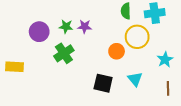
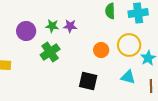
yellow circle: (137, 37) -> (129, 45), moved
cyan triangle: (135, 79) -> (128, 77), moved, turned -35

